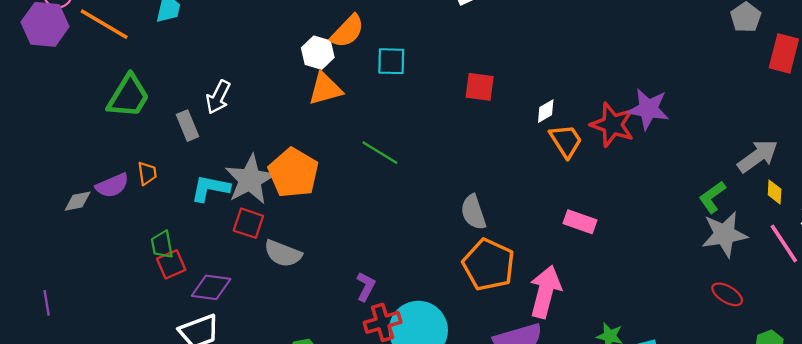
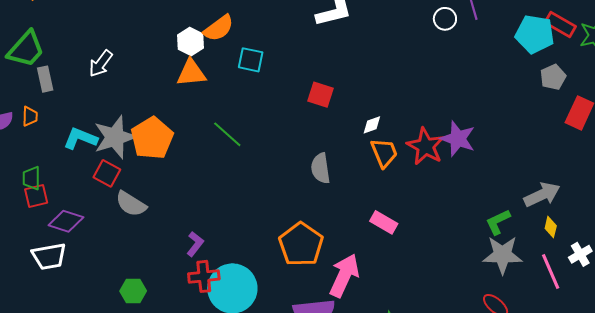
gray rectangle: (188, 126) -> (45, 79), moved
gray semicircle: (473, 212) -> (321, 168), moved

